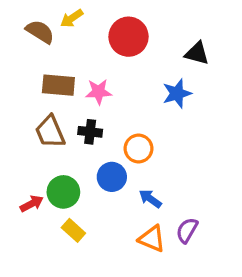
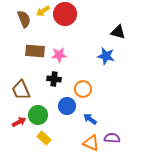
brown semicircle: (40, 32) -> (24, 19), turned 36
red circle: (129, 37) -> (65, 14), moved
blue star: (177, 93) -> (106, 56), turned 30
brown trapezoid: (50, 132) -> (21, 90), moved
purple semicircle: (187, 230) -> (112, 138), turned 63

